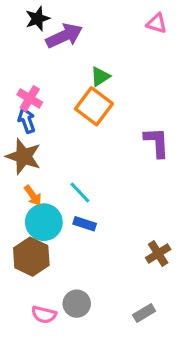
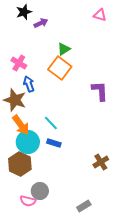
purple arrow: (64, 36) -> (41, 23), size x0.6
blue arrow: (27, 120) -> (29, 84), moved
orange arrow: (33, 196) -> (21, 125), size x1.5
gray circle: (77, 304) -> (40, 191), moved
gray rectangle: (144, 313) -> (84, 206), moved

